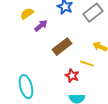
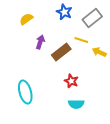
purple arrow: (41, 26) -> (40, 42), moved, turned -32
yellow line: (87, 64) -> (81, 40), moved

